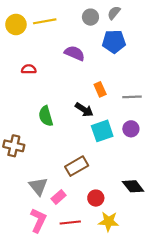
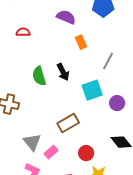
orange rectangle: (100, 89) -> (81, 42), moved
gray line: (132, 97) -> (108, 61), moved, turned -60
black arrow: (84, 110) -> (63, 72), moved, turned 30
purple circle: (131, 129) -> (117, 103), moved

